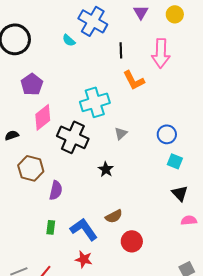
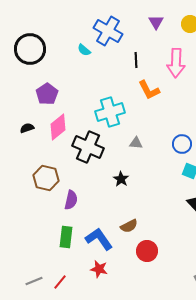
gray triangle: (121, 133) -> (136, 143), turned 48
black semicircle: (12, 135) -> (27, 128), moved
green rectangle: (51, 227) -> (66, 237), size x1.5

